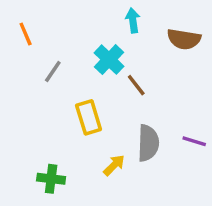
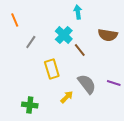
brown semicircle: (184, 39) -> (108, 35), moved
gray semicircle: (148, 143) -> (87, 84), turned -40

